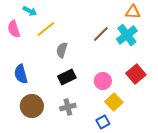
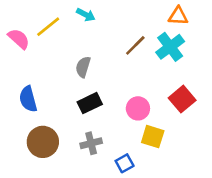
cyan arrow: (30, 11) -> (86, 15), moved
pink semicircle: (14, 29) -> (19, 39), turned 150
yellow line: (46, 29) -> (48, 27), moved
yellow square: (114, 102) -> (153, 137), turned -30
blue square: (103, 122) -> (125, 163), moved

